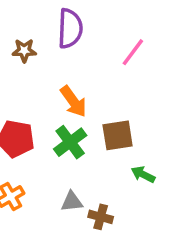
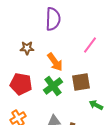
brown star: (24, 51) -> (27, 48), moved
pink line: (133, 52) -> (90, 45), moved

